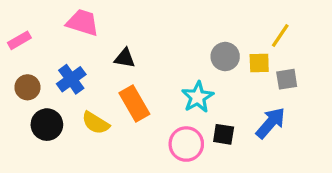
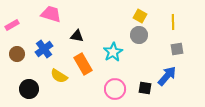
yellow line: (280, 35) -> (173, 22), turned -35
yellow square: (259, 63) -> (140, 16), moved, turned 32
cyan star: (198, 97) -> (113, 52), moved
black circle: (47, 125) -> (29, 89), moved
black square: (224, 134) -> (145, 88), moved

